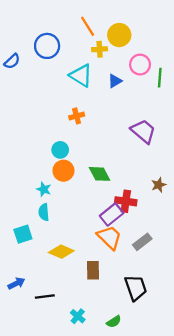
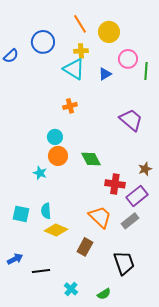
yellow cross: (100, 49) -> (81, 51), moved
cyan semicircle: (44, 212) -> (46, 211), moved
purple rectangle: (112, 214) -> (137, 196), moved
cyan square: (23, 234) -> (21, 214), turned 30
brown rectangle: (93, 270) -> (85, 247), turned 30

